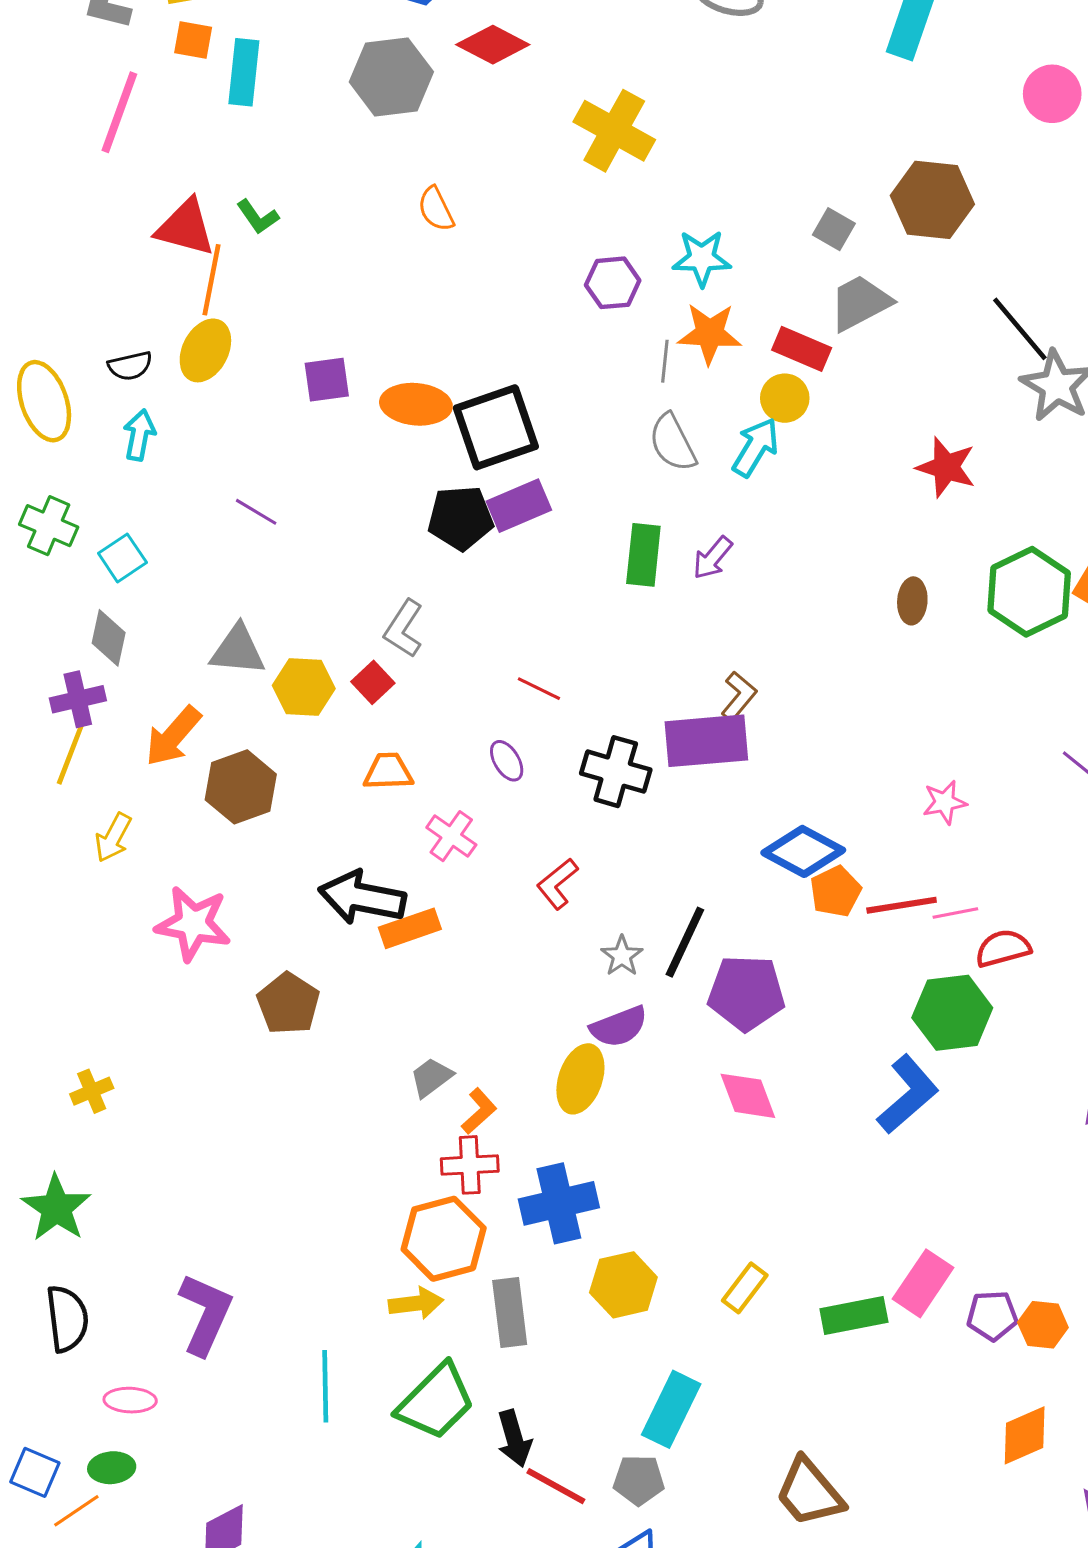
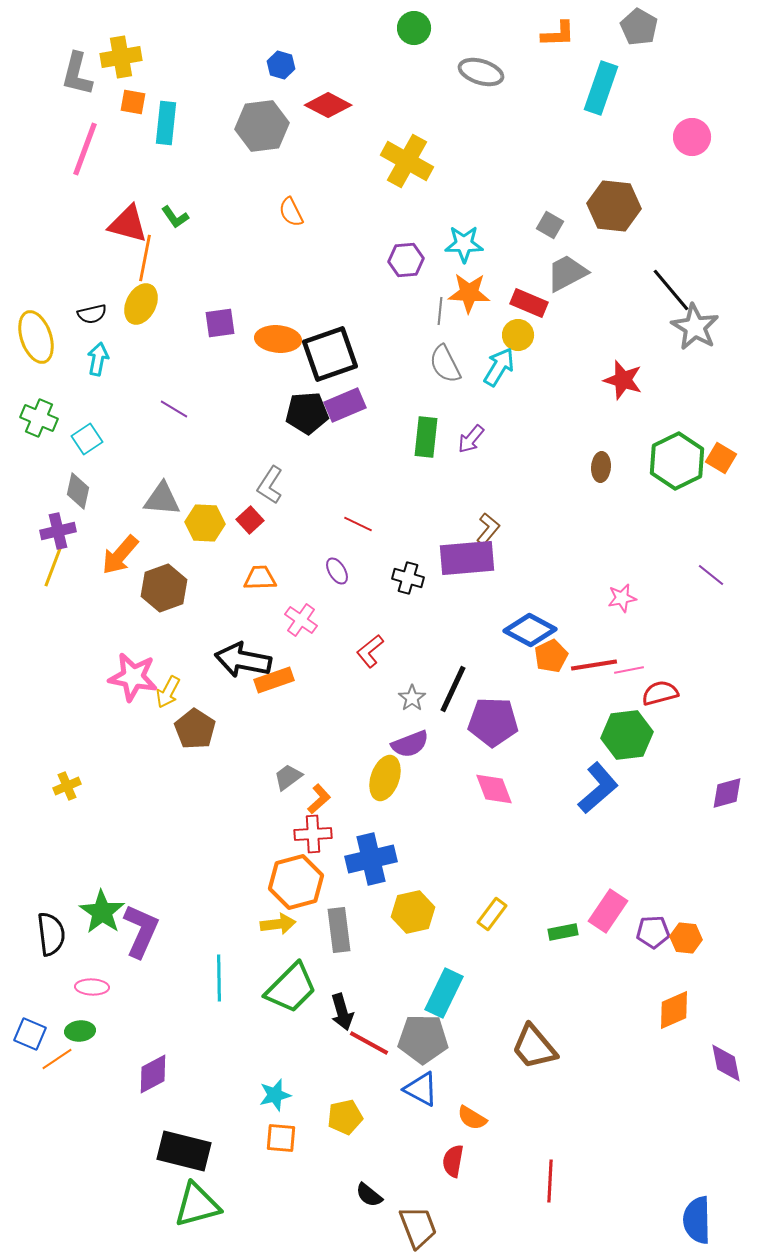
black cross: (616, 772) -> (408, 578), size x0.7
yellow arrow: (113, 838) -> (168, 692), moved
green star: (56, 1208) -> (102, 912), moved
green rectangle: (854, 1316) -> (563, 932), size x0.7
gray pentagon: (639, 1480) -> (423, 1039), size x1.5

